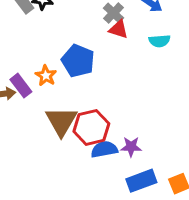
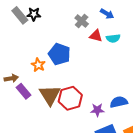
red triangle: (119, 29) -> (96, 36), moved
purple rectangle: (21, 86) -> (23, 91), moved
blue semicircle: (104, 149) -> (119, 102), moved

